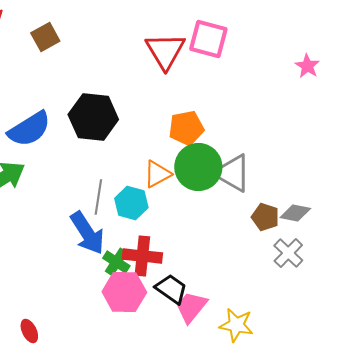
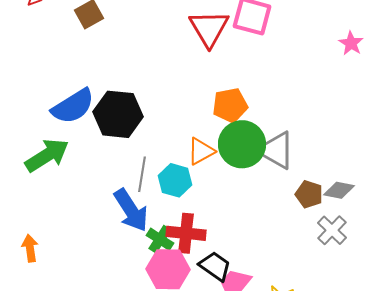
black hexagon: (93, 117) -> (118, 114), moved

